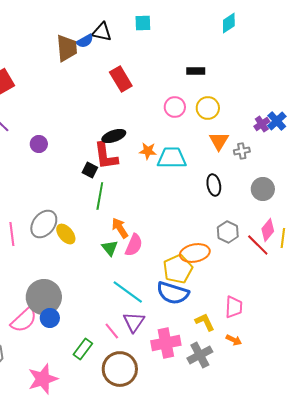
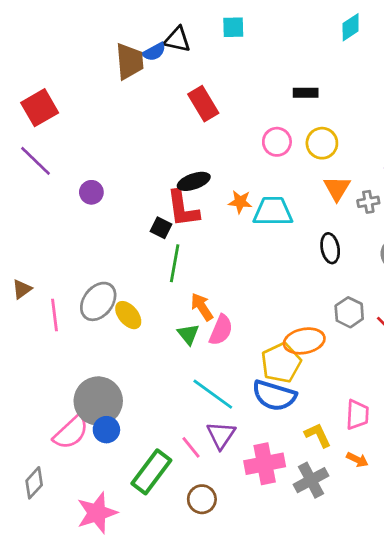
green rectangle: (83, 349) -> (151, 472), size x1.5
brown circle: (120, 369) -> (202, 499), size x0.6

